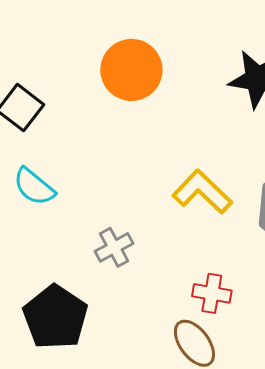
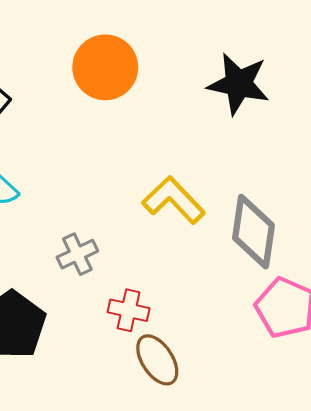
red cross: (212, 293) -> (129, 310), moved

